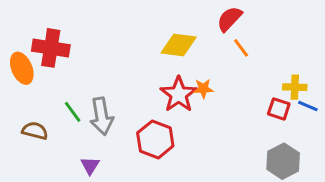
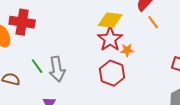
red star: (179, 94) -> (110, 39), moved
red hexagon: (155, 139) -> (112, 73), moved

